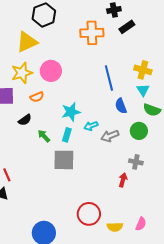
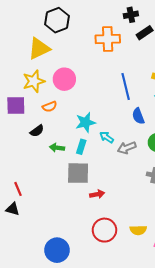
cyan arrow: (91, 126) -> (107, 137), turned 56
green arrow: (44, 136) -> (57, 148), turned -40
red arrow: (123, 180) -> (97, 194), moved, turned 64
yellow semicircle: (115, 227) -> (138, 230), moved

